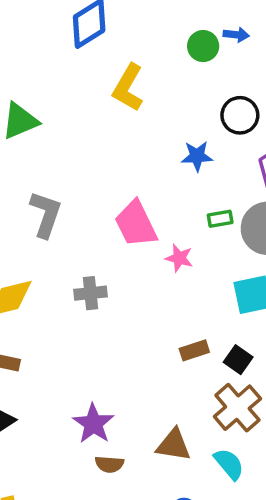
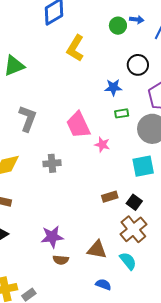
green rectangle: (220, 219) -> (122, 113), moved
purple star: (93, 424) -> (52, 237), turned 30

